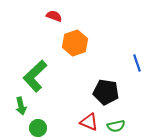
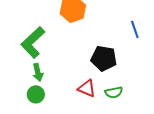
green arrow: (21, 106) -> (38, 72), moved

